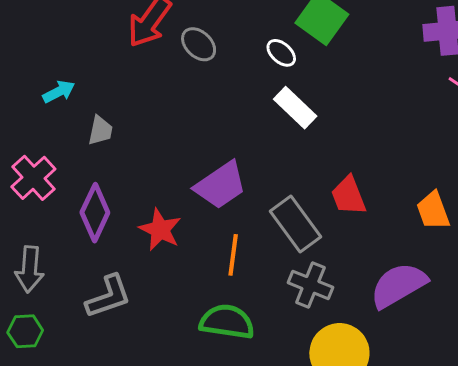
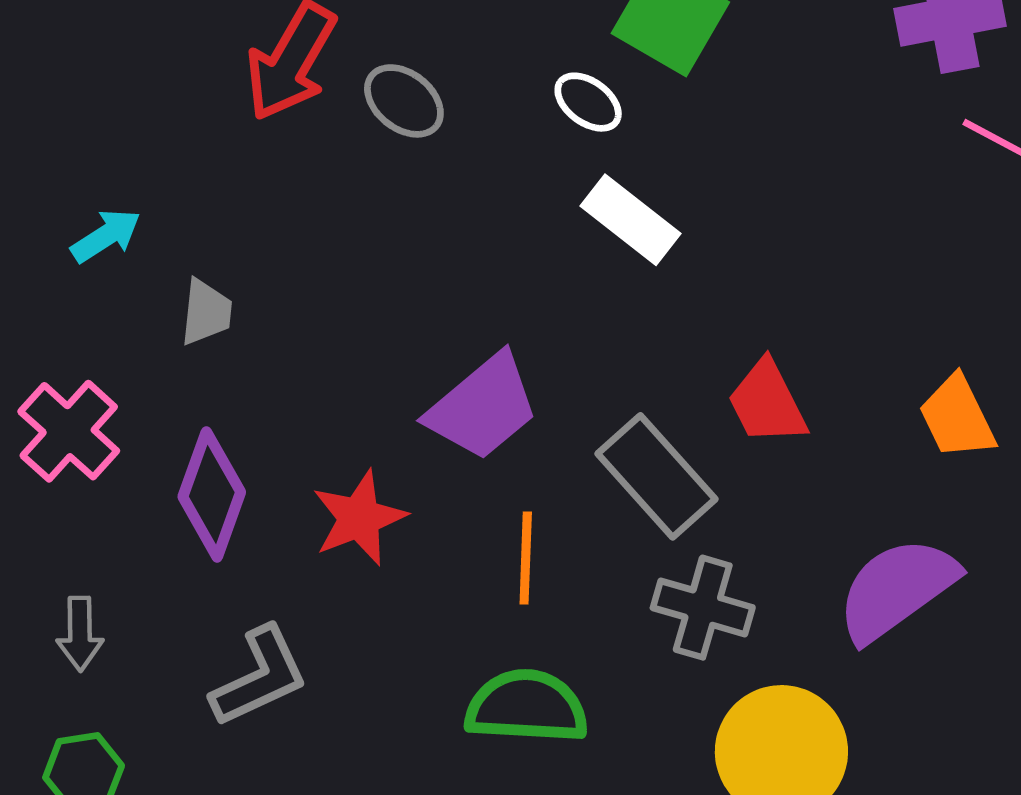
red star: (160, 230) -> (359, 518), turned 30
gray arrow: (30, 269) -> (80, 634), size x0.7

